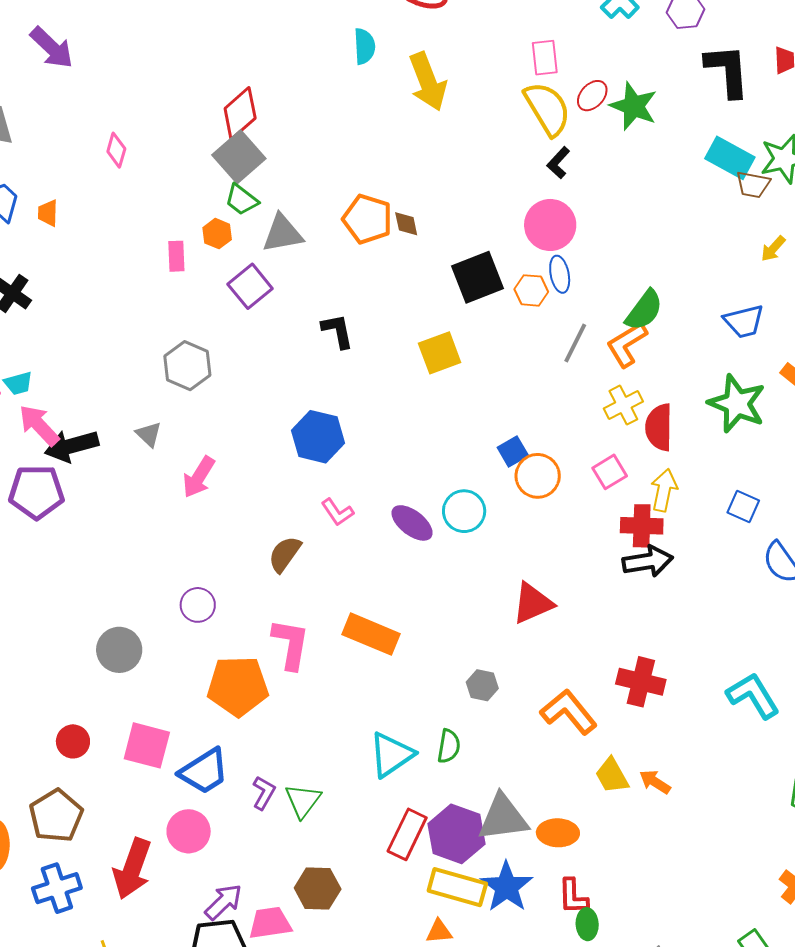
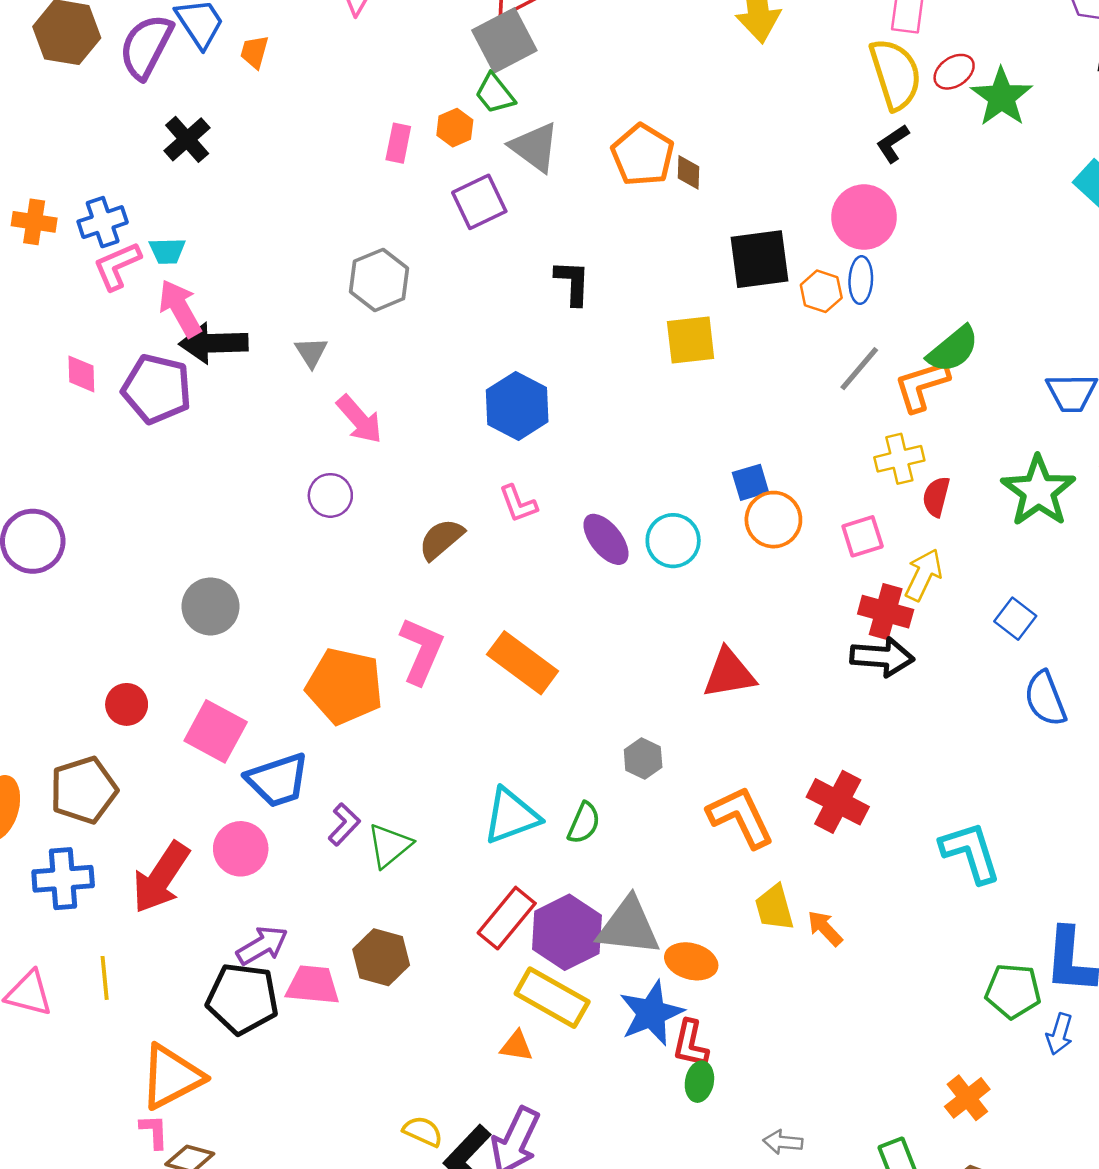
gray triangle: (282, 233) -> (535, 147), turned 33
red semicircle: (659, 427) -> (936, 497), size x0.7
pink arrow: (199, 477) -> (359, 419), turned -87
purple circle: (198, 605) -> (330, 495), moved
blue star: (507, 887) -> (651, 1013), moved

